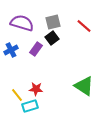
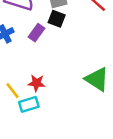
black square: (52, 38) -> (57, 19), turned -32

